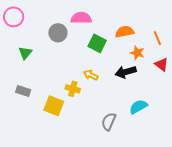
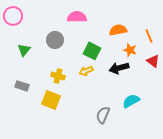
gray circle: (58, 33) -> (55, 40), moved
green square: (97, 43) -> (92, 51), moved
yellow arrow: (91, 75) -> (86, 71), turned -48
yellow cross: (73, 89) -> (58, 76), moved

